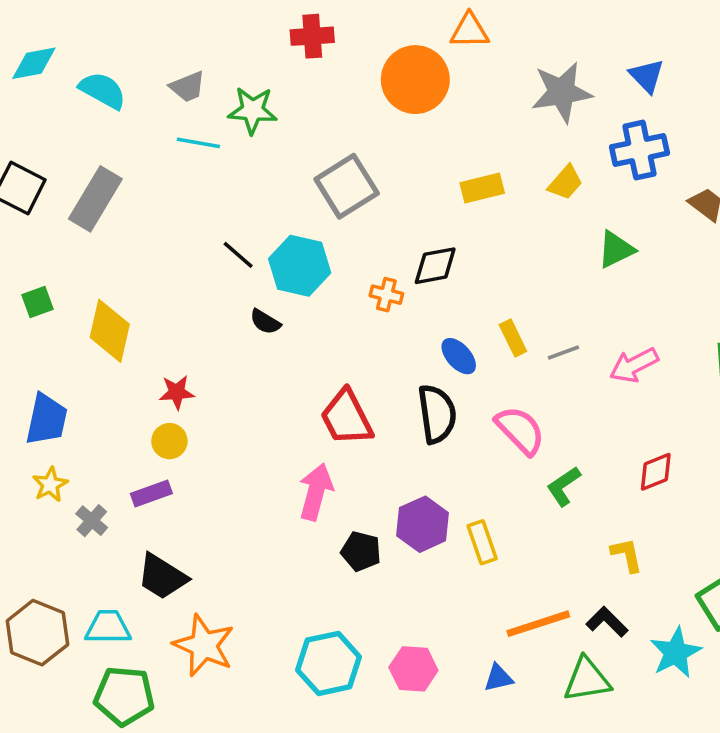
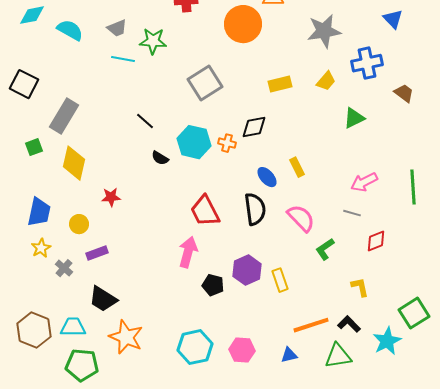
blue triangle: (647, 76) -> (393, 19), moved
gray rectangle: (95, 199) -> (64, 116), moved
cyan hexagon: (300, 266) -> (194, 142), moved
gray line: (564, 353) -> (352, 213), moved, turned 36
yellow circle: (169, 441) -> (79, 224), moved

